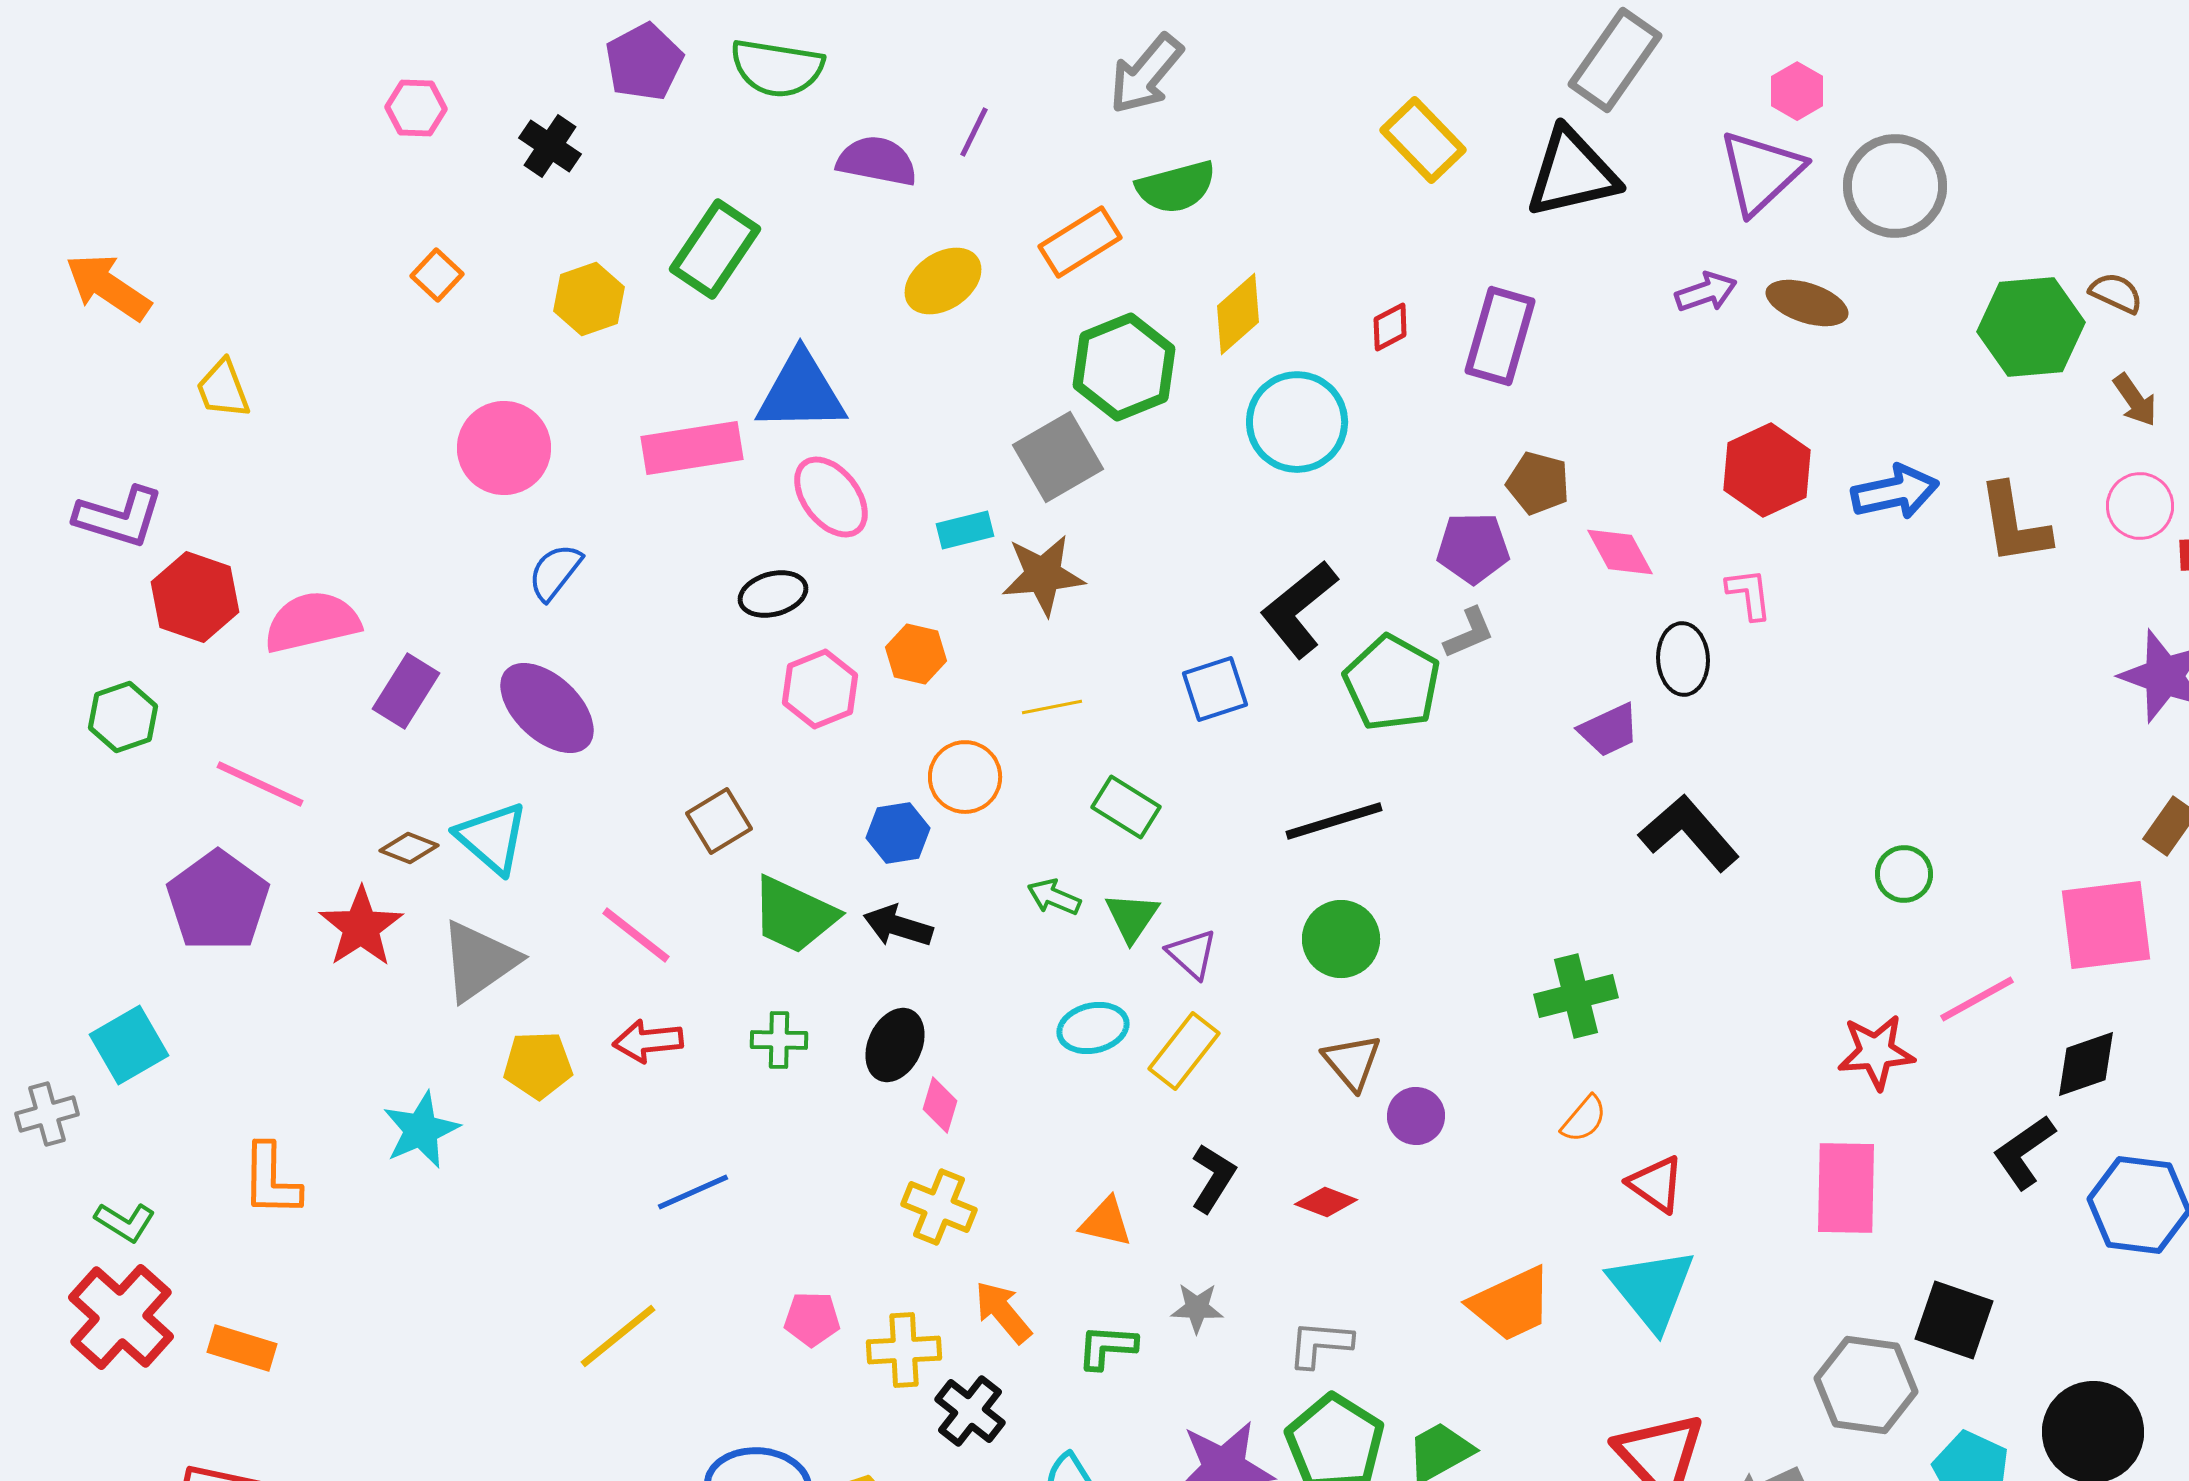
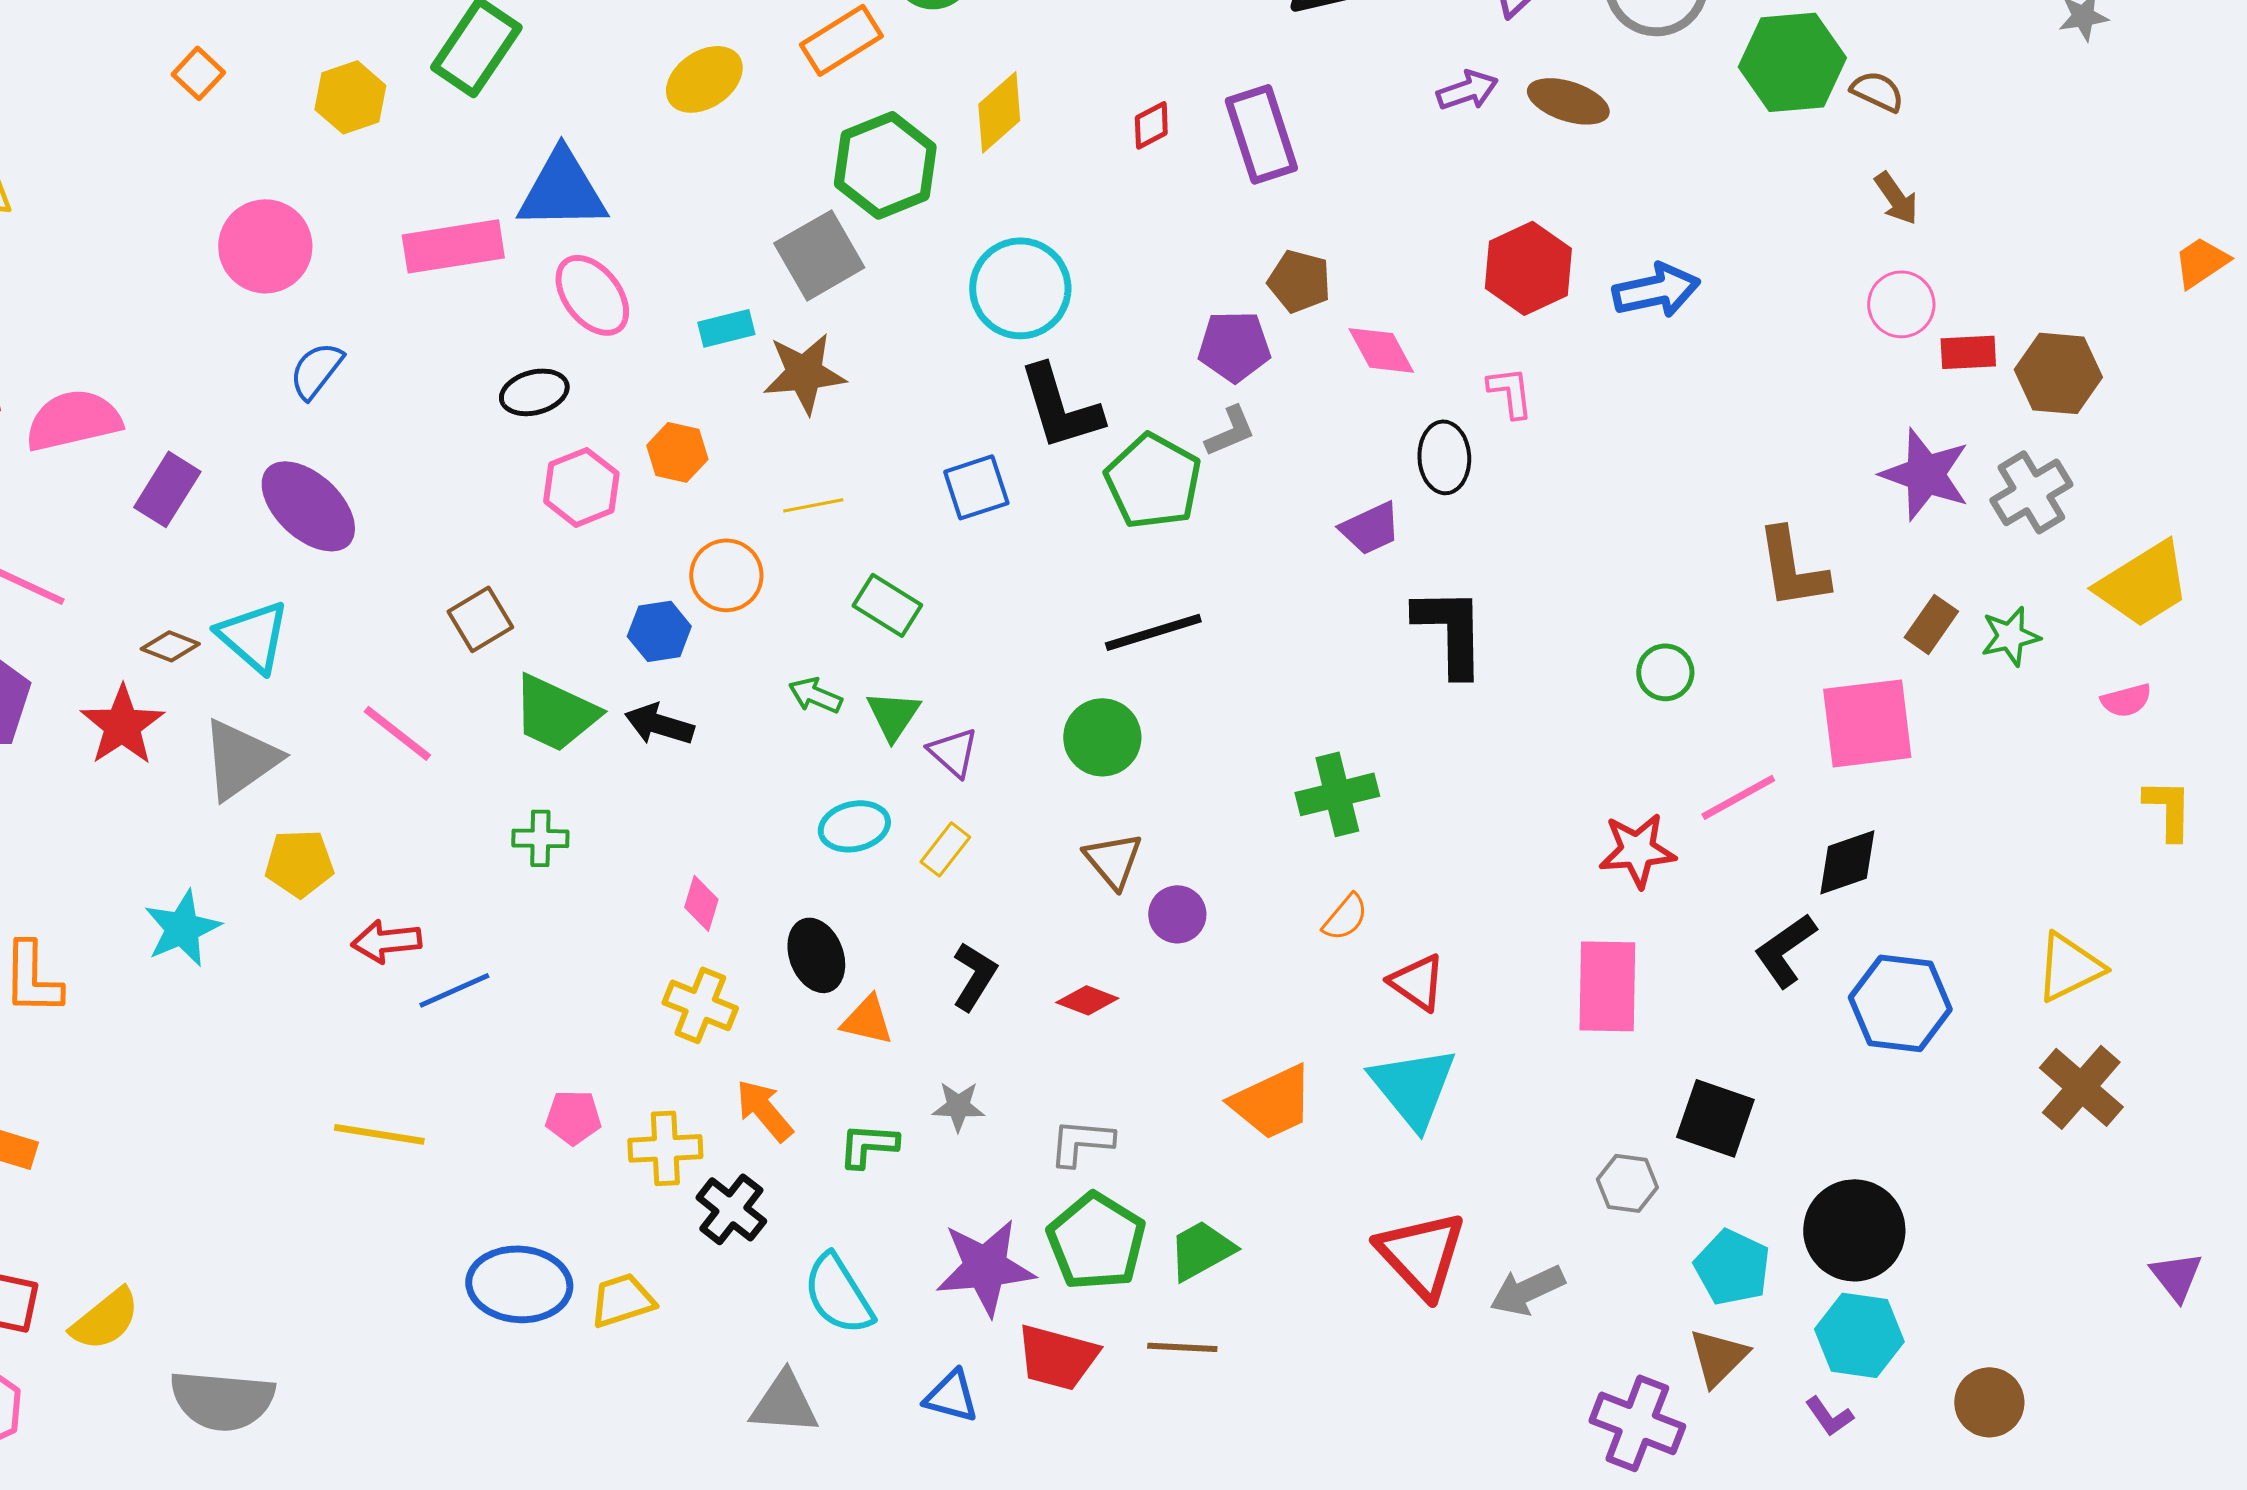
green hexagon: (2031, 327) -> (1792, 62), moved
purple rectangle: (1500, 336) -> (1261, 134), turned -34
cyan circle: (1297, 422) -> (1020, 288), moved
brown L-shape: (2014, 524) -> (1792, 568), moved
black L-shape: (1299, 609) -> (1060, 407), turned -68
black line: (1334, 821) -> (1153, 632), moved
black L-shape: (1689, 833) -> (1450, 631), turned 40
red arrow: (648, 1041) -> (386, 941), moved
black ellipse: (895, 1045) -> (816, 955), moved, turned -46
yellow rectangle: (1184, 1051) -> (945, 849), size x0.7
yellow line: (618, 1336) -> (379, 1134), turned 48
gray hexagon: (1866, 1385) -> (1627, 1183), size x0.6

